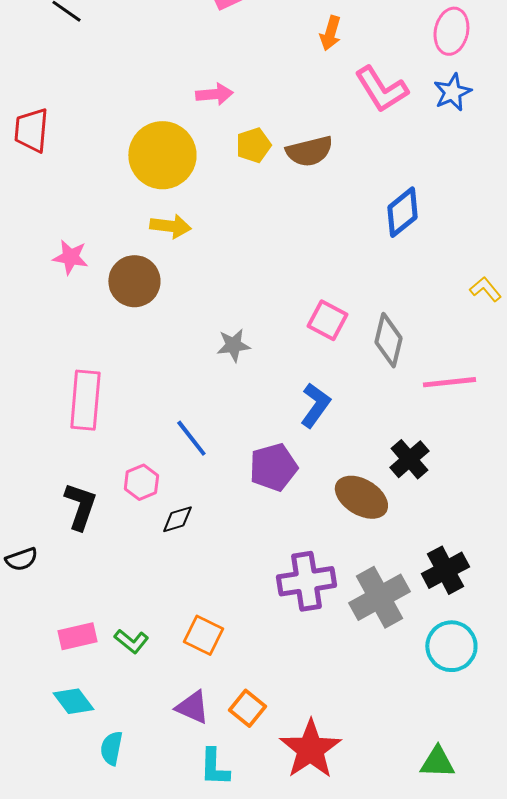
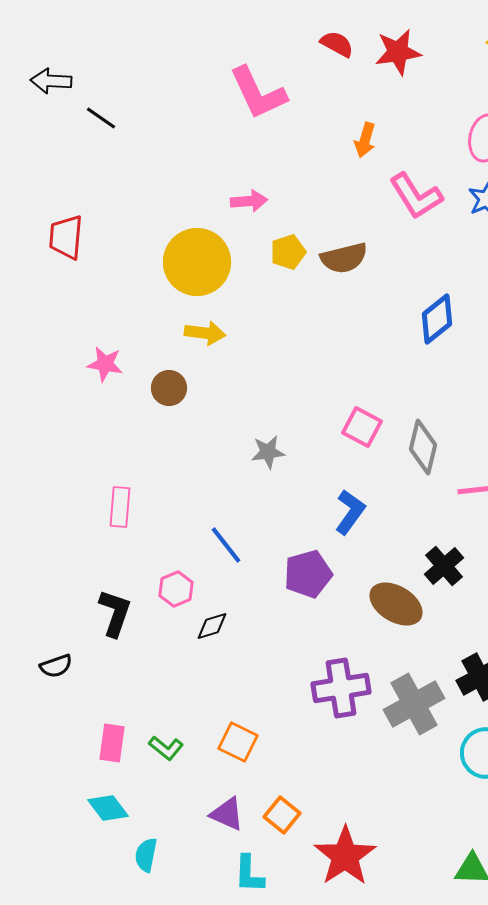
brown circle: (134, 281) -> (169, 388), size x0.7
pink rectangle: (85, 400) -> (120, 507), size x0.7
pink rectangle: (77, 636) -> (112, 743), turned -69

